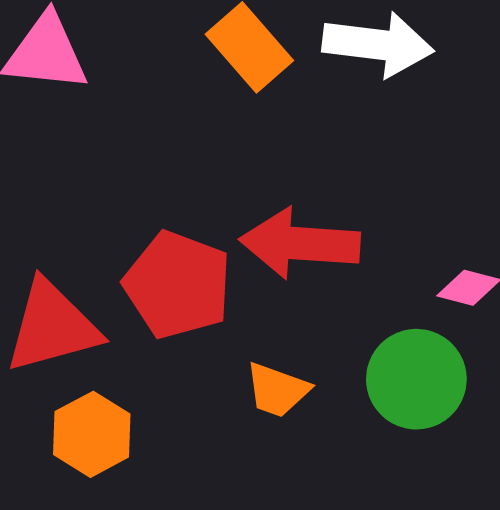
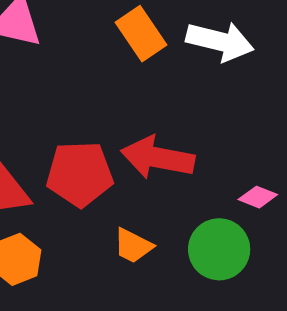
red pentagon: (178, 285) -> (80, 174), turned -30

